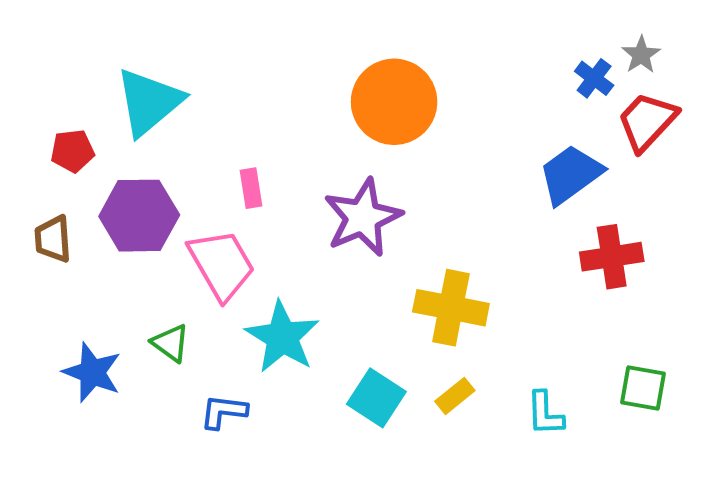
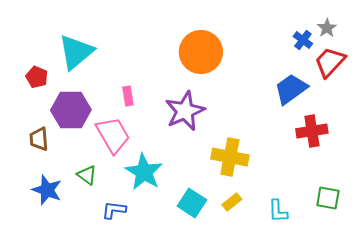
red pentagon: (73, 151) -> (37, 77), turned 30
brown trapezoid: (53, 239) -> (39, 139), moved

